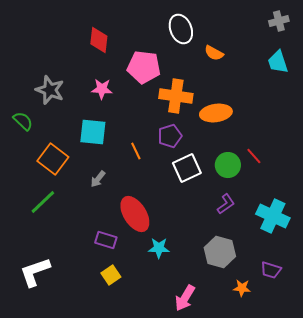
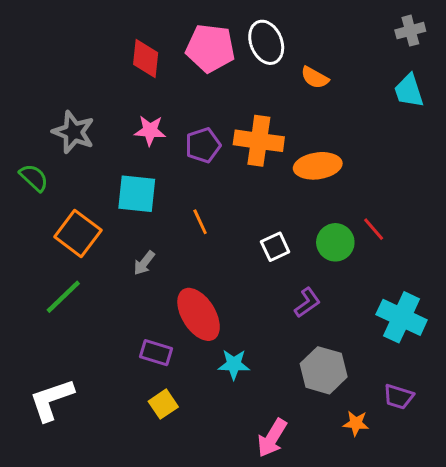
pink pentagon: (144, 67) -> (210, 48), moved
purple pentagon: (170, 136) -> (203, 145), moved
white square: (187, 168) -> (275, 247), size x0.7
purple L-shape: (226, 204) -> (307, 303), moved

